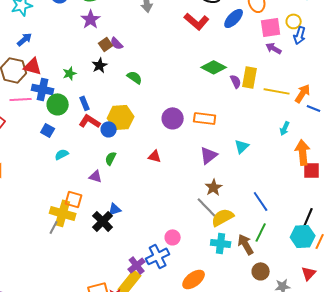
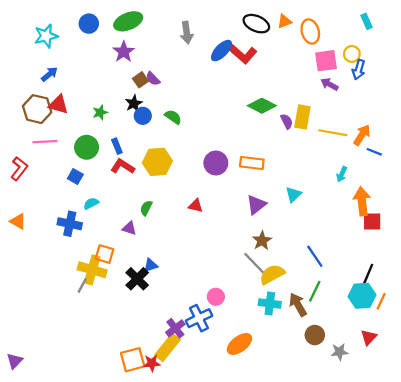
blue ellipse: (234, 18) -> (221, 51), moved
blue cross: (43, 89) -> (70, 224), moved
blue circle: (109, 129) -> (143, 116), moved

